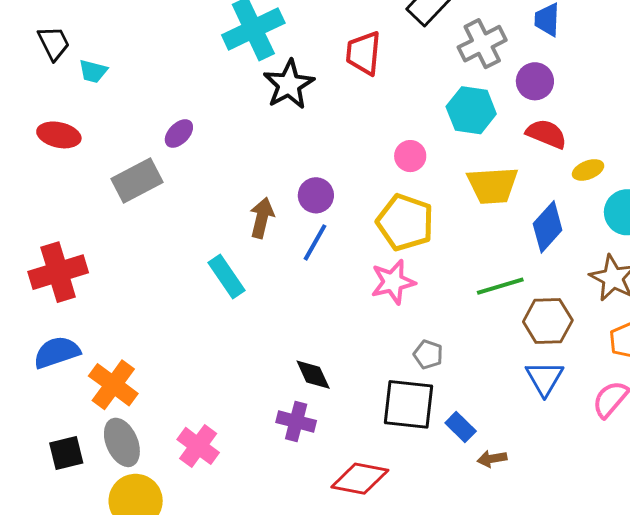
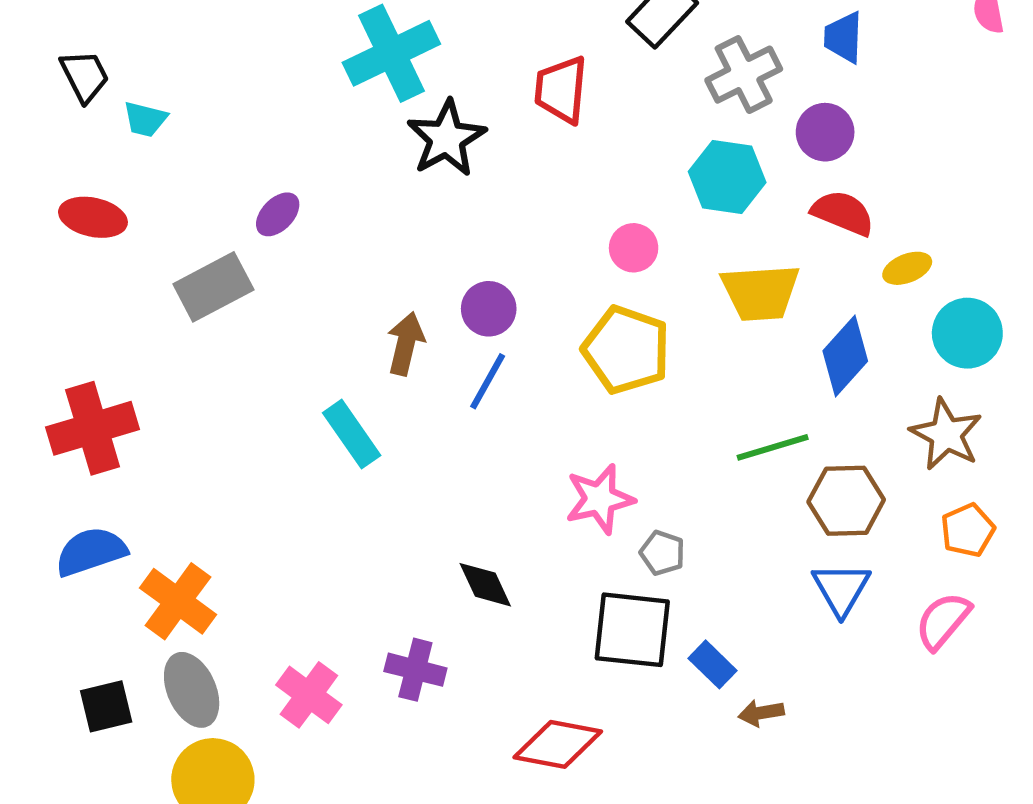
pink star: (393, 282) -> (600, 499), moved
purple cross: (296, 421) -> (415, 670), moved

